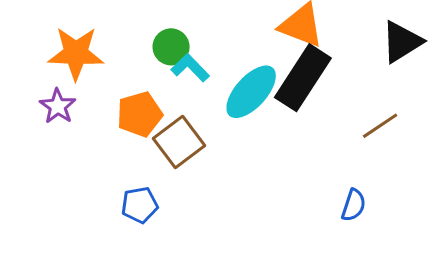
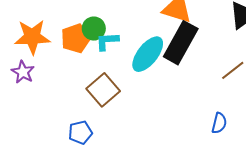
cyan L-shape: (190, 68) -> (107, 41), turned -45
orange pentagon: (140, 114) -> (76, 38), moved

